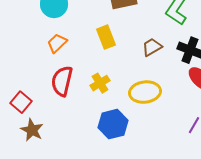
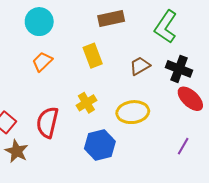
red semicircle: (62, 81) -> (47, 122), moved

